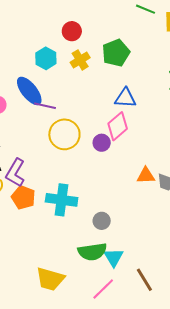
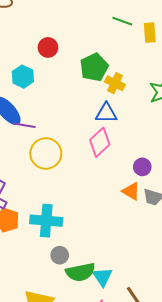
yellow cross: (80, 60) -> (115, 83), moved, turned -30
purple circle: (102, 143) -> (142, 167), moved
orange triangle: (146, 176) -> (131, 191), turned 36
gray circle: (102, 221) -> (60, 255), moved

